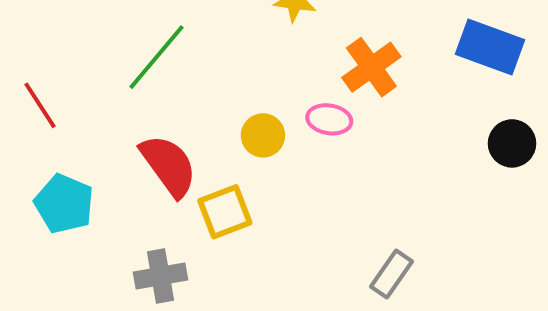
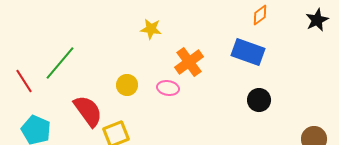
green line: (156, 57) -> (60, 63), moved
yellow circle: (263, 135) -> (127, 85), moved

